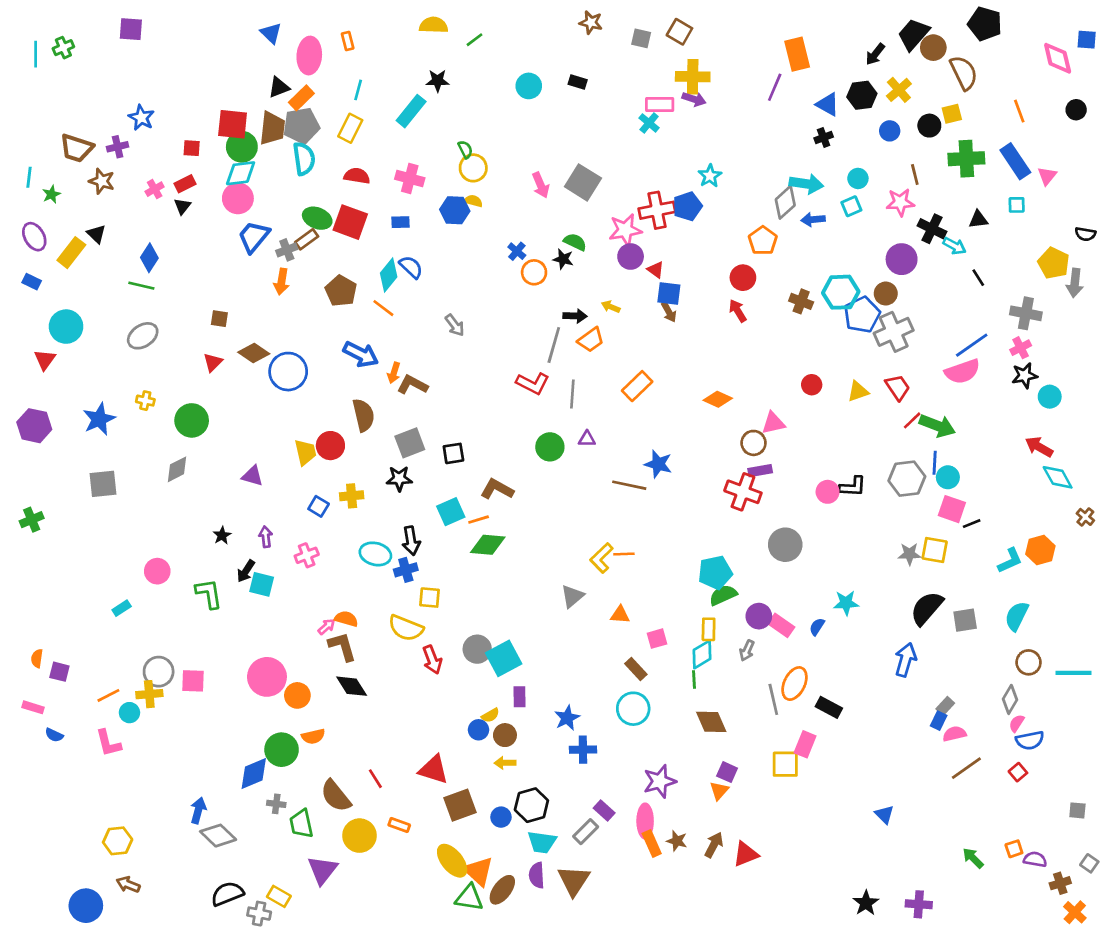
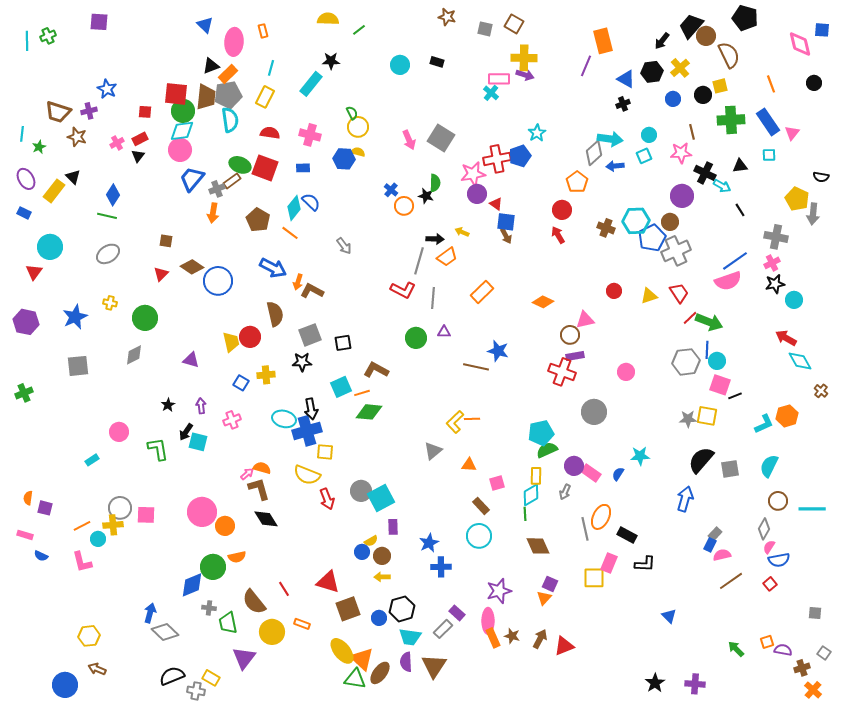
green semicircle: (575, 242) -> (435, 183), turned 66
black L-shape: (853, 487) -> (645, 564), moved
blue cross: (406, 570) -> (307, 431), size x1.6

